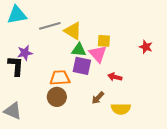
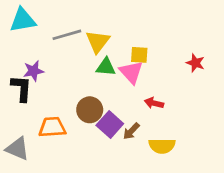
yellow triangle: (73, 31) -> (98, 42), turned 36
purple square: (82, 66) -> (110, 125), moved, turned 30
orange trapezoid: (60, 78) -> (52, 127), moved
brown circle: (57, 97) -> (90, 110), moved

